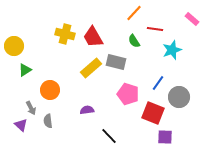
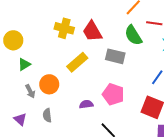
green semicircle: (134, 41) -> (133, 35), size x1.5
yellow rectangle: (91, 68) -> (77, 62), moved
pink pentagon: (128, 94) -> (113, 94), moved
gray arrow: (31, 108) -> (30, 91), moved

